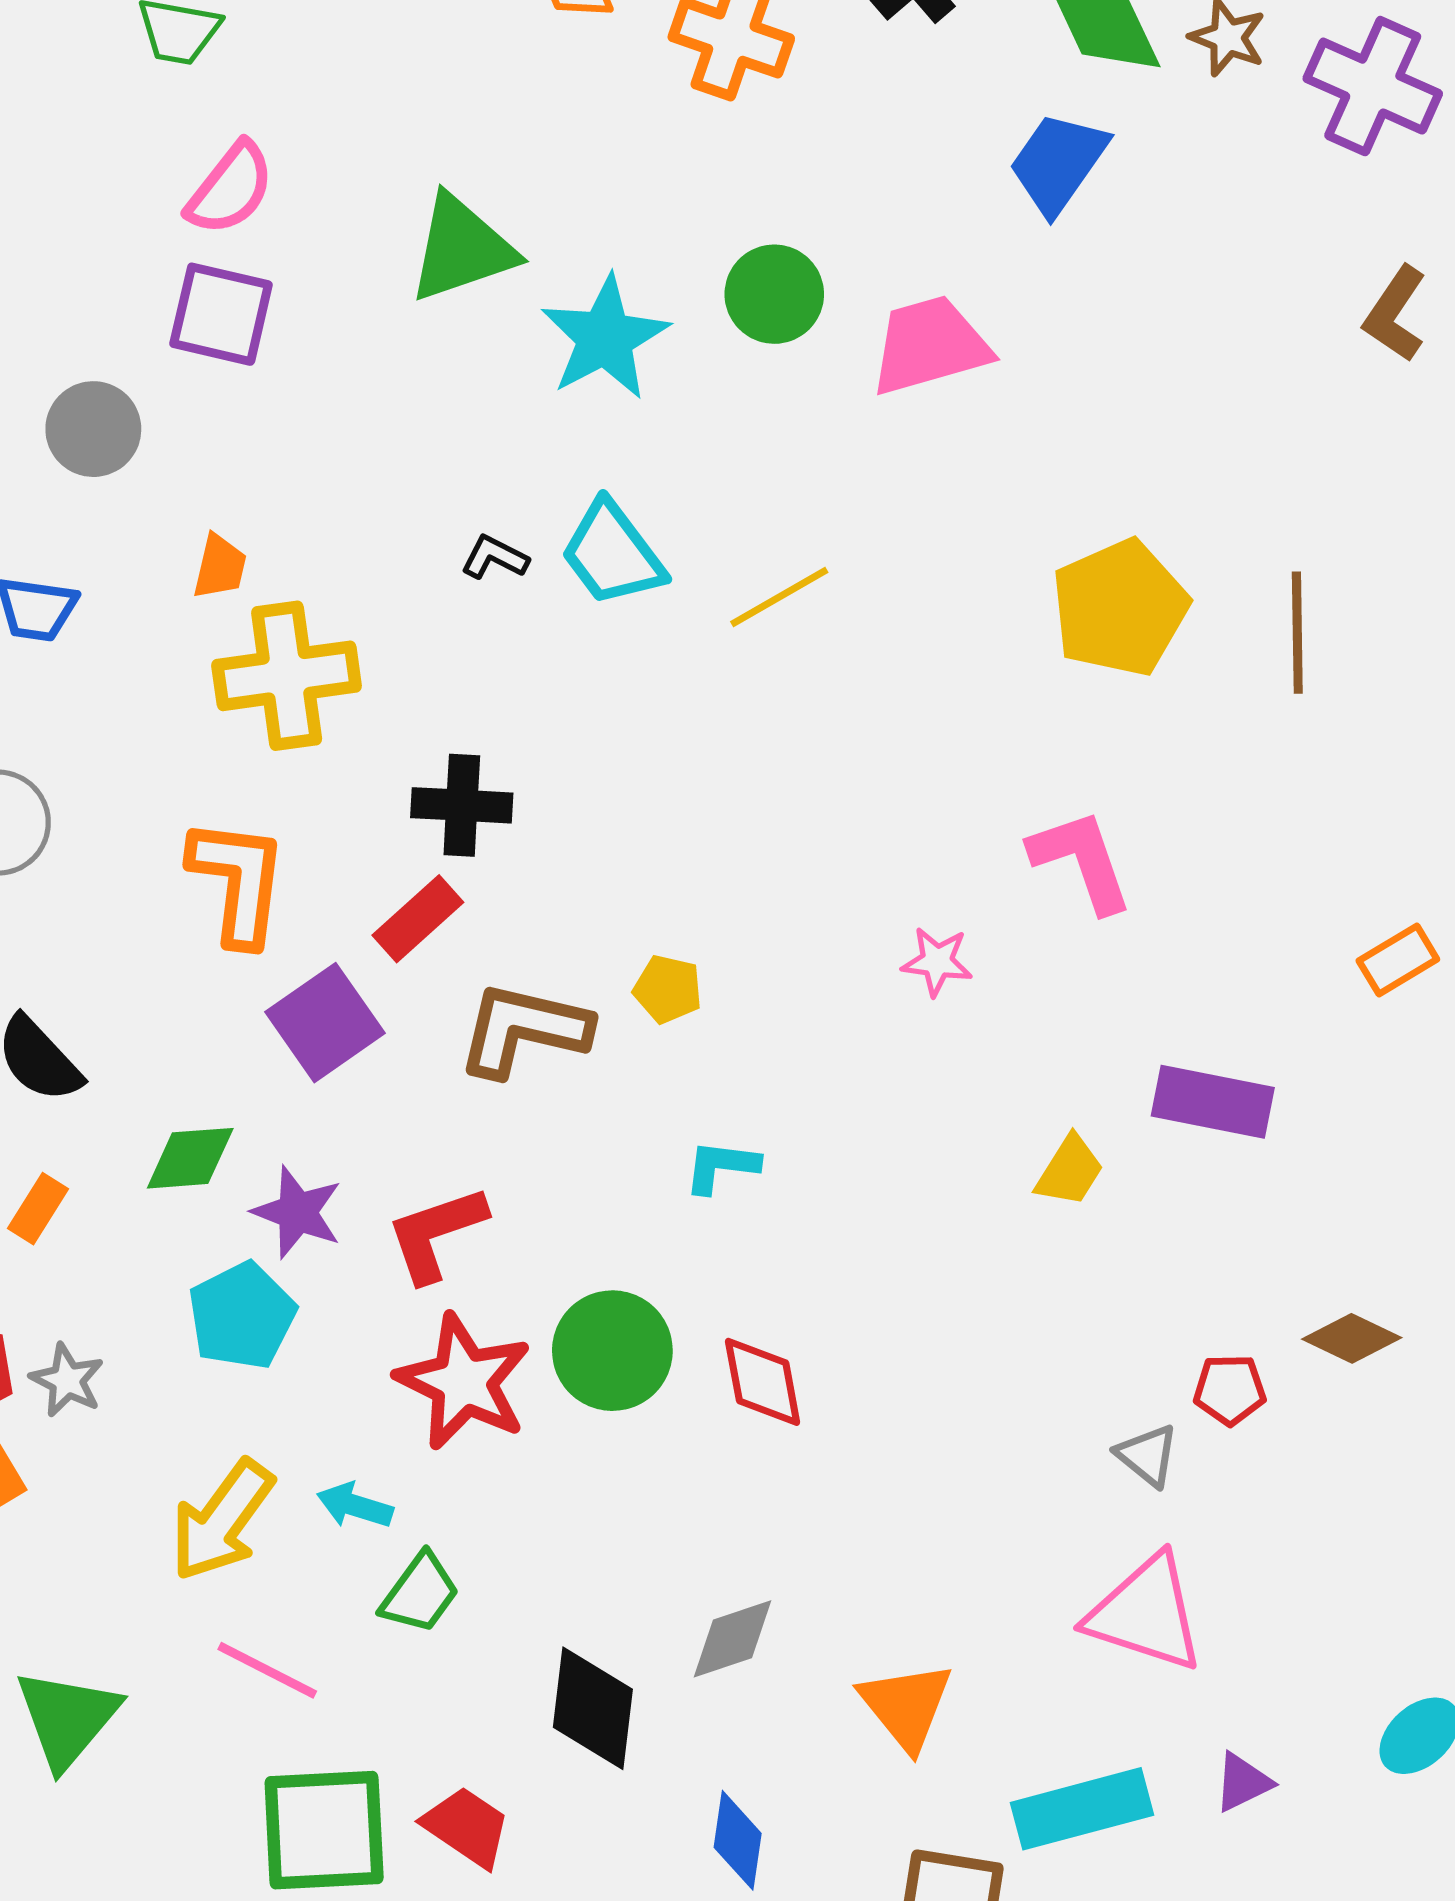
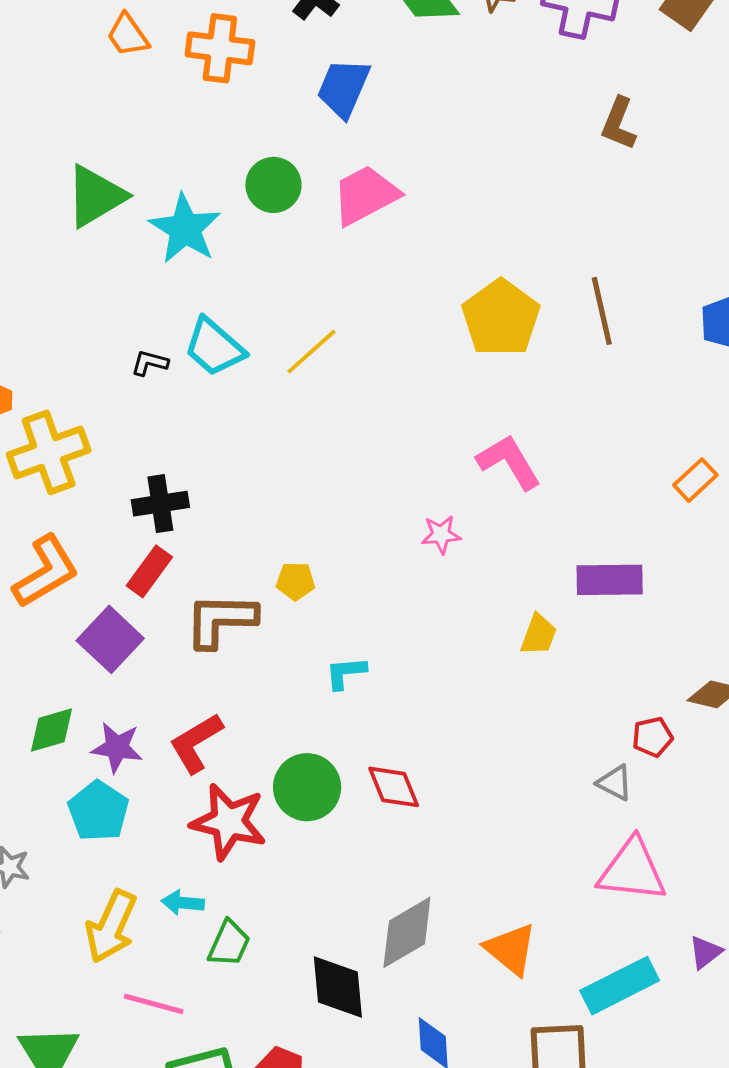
blue trapezoid: (1058, 163) -> (343, 88), moved
orange L-shape: (238, 881) -> (46, 572), turned 64
gray diamond: (733, 1639) -> (407, 932), size x1.4

